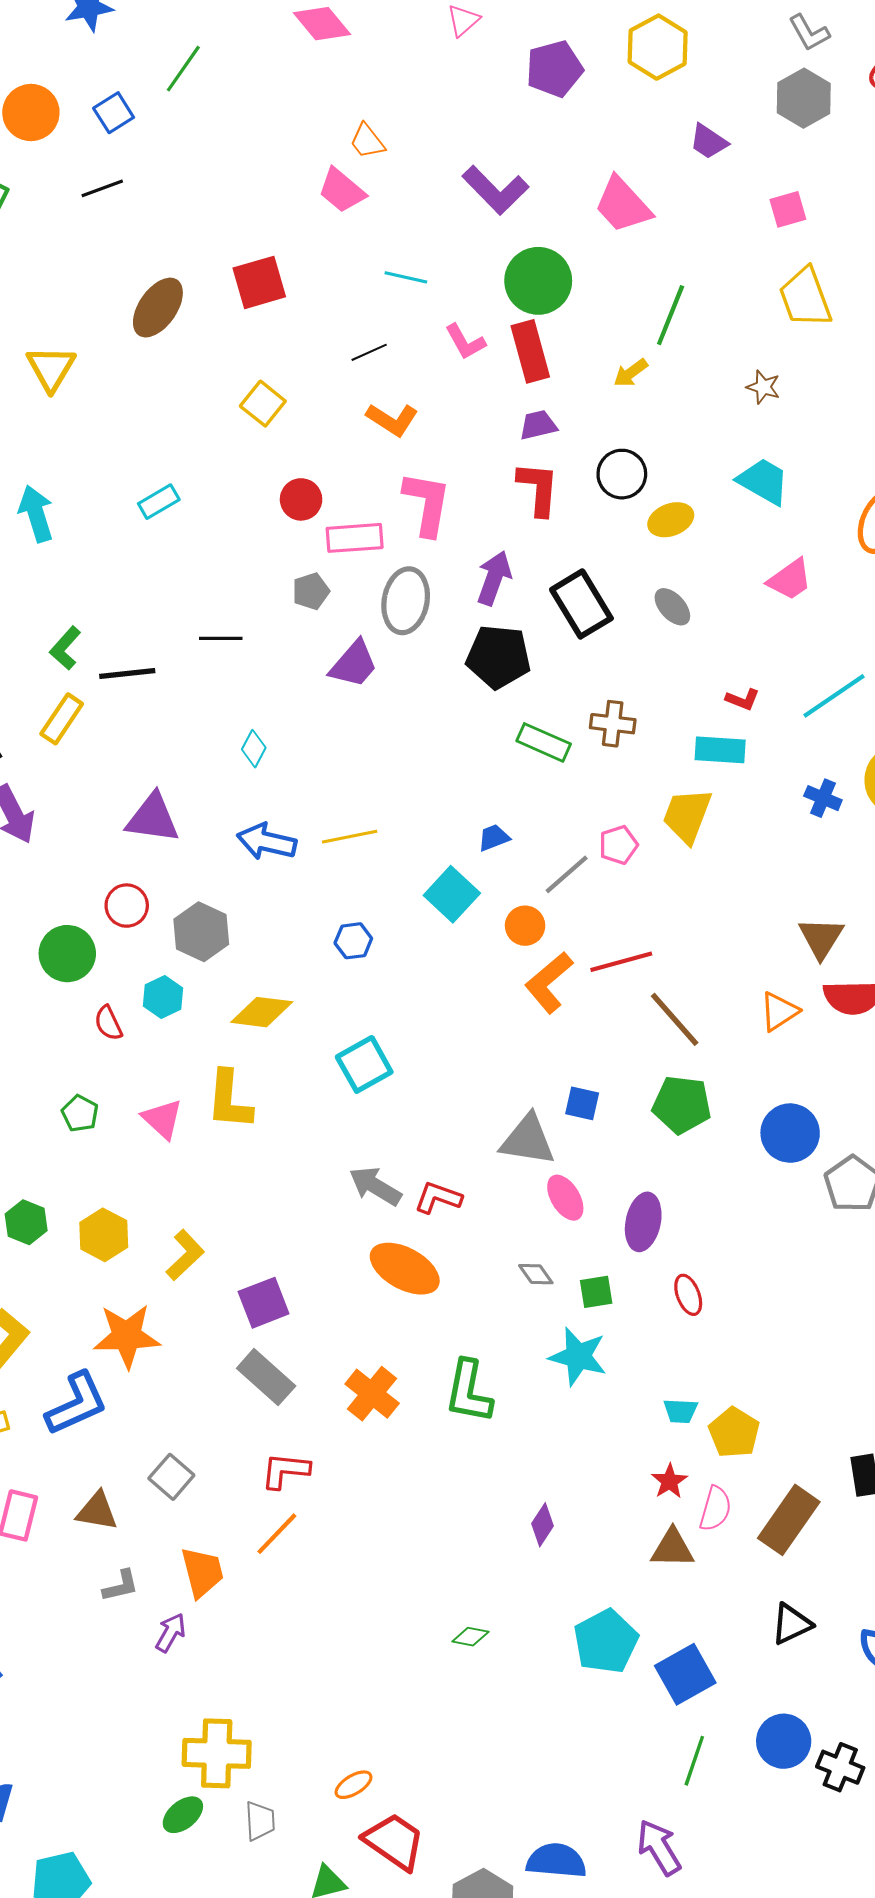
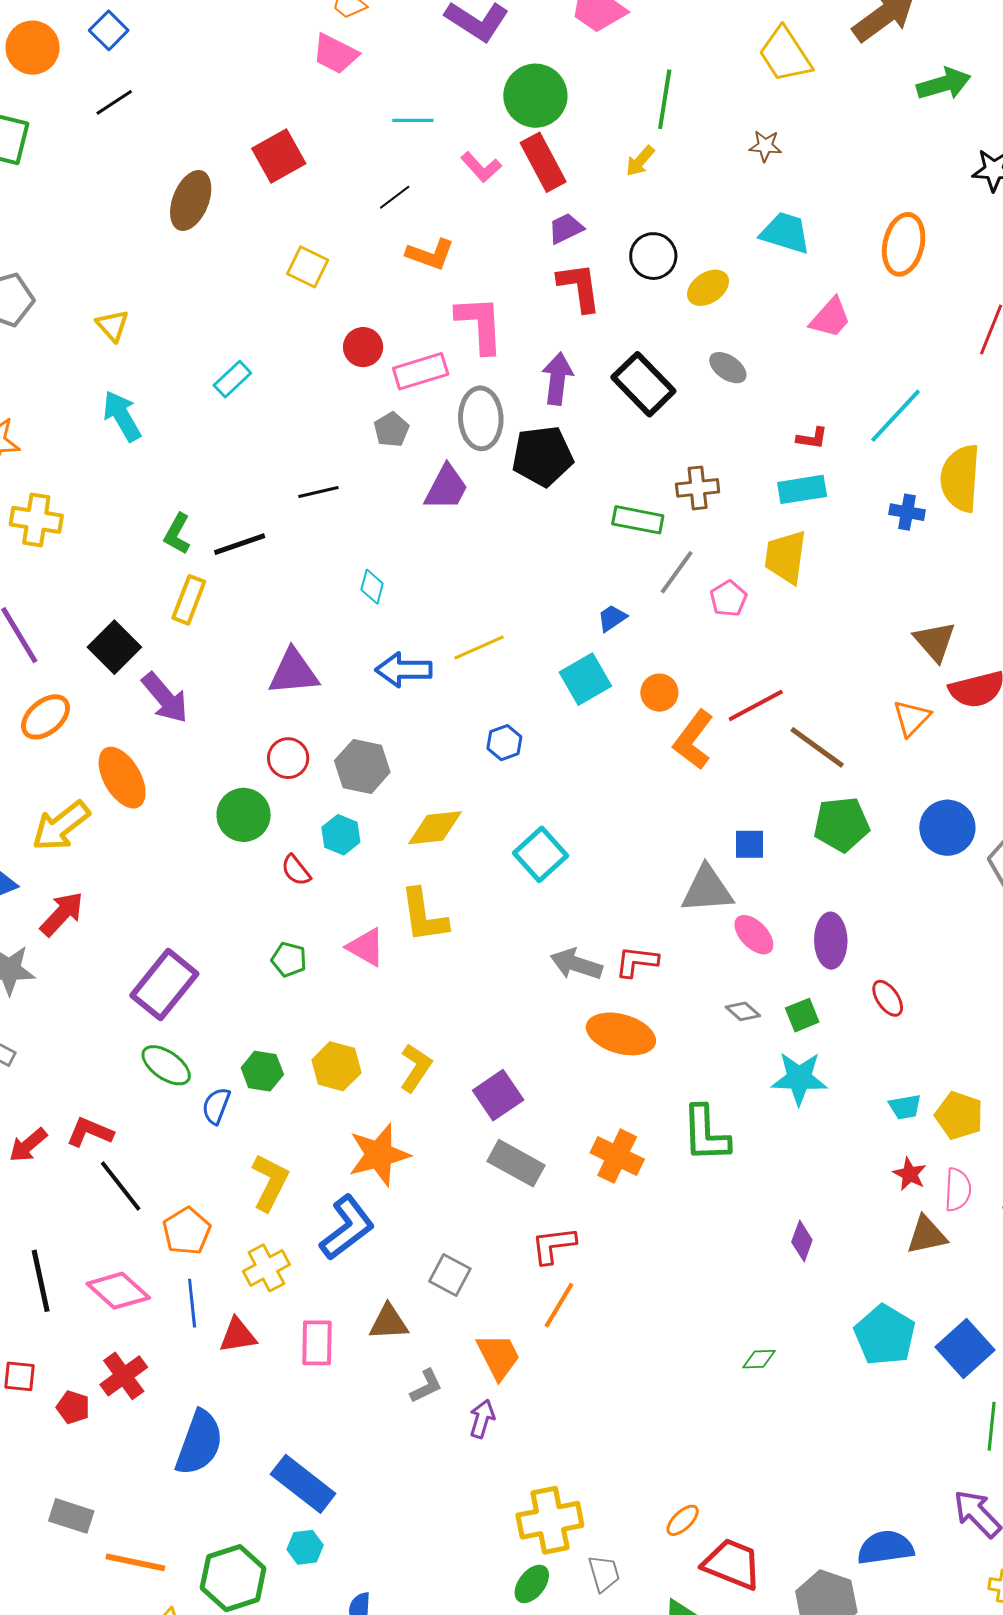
yellow triangle: (51, 368) -> (112, 325), moved, size x0.7
black pentagon: (498, 657) -> (543, 456), moved
gray line: (567, 874) -> (677, 572), moved
cyan square: (452, 894) -> (585, 679), turned 30

